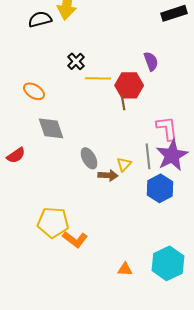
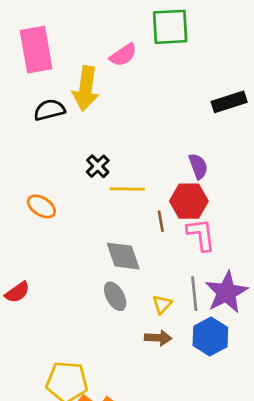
red hexagon: (129, 85) -> (189, 201), moved
gray diamond: (51, 128) -> (123, 256), moved
pink L-shape: (167, 128) -> (201, 235), moved
brown arrow: (108, 175) -> (158, 338), moved

